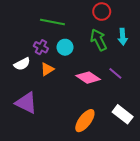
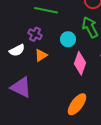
cyan circle: (65, 47) -> (68, 39), moved
pink diamond: (88, 78) -> (80, 63), turned 75

